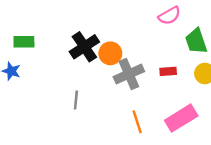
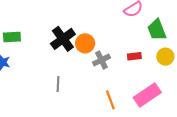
gray cross: (129, 74) -> (101, 60), size x0.7

